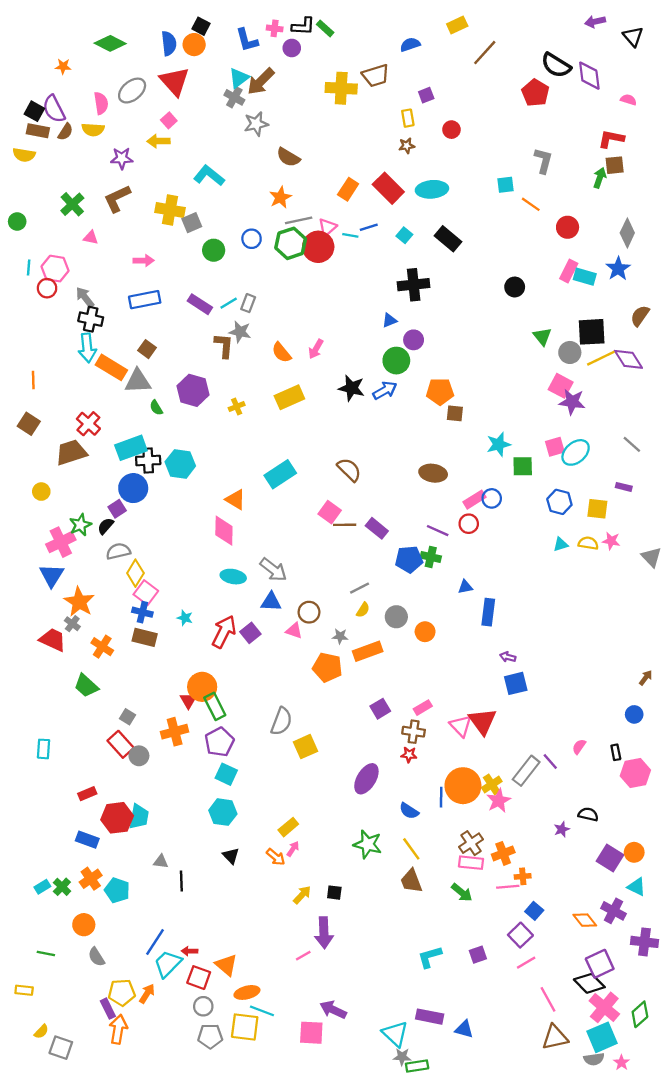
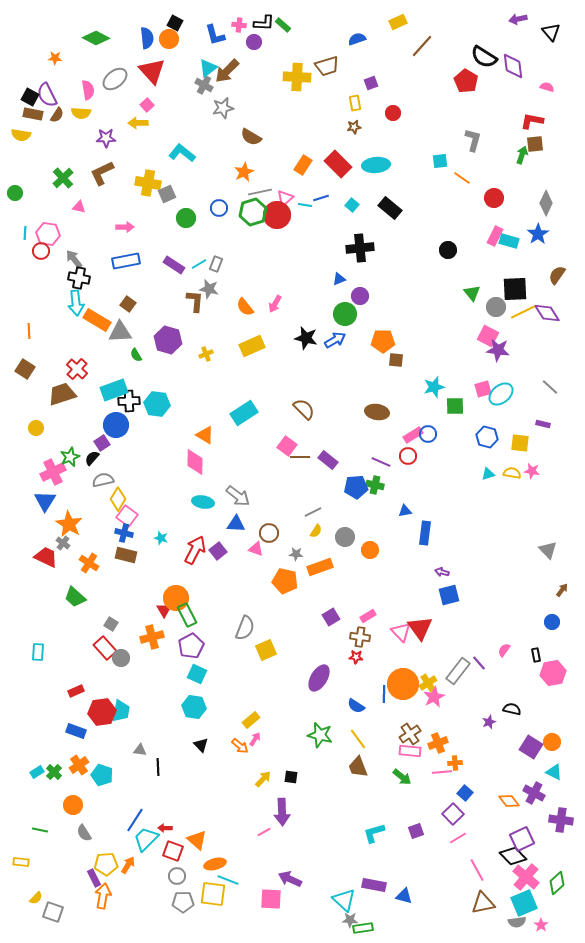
gray triangle: (651, 557) -> (548, 550), moved

